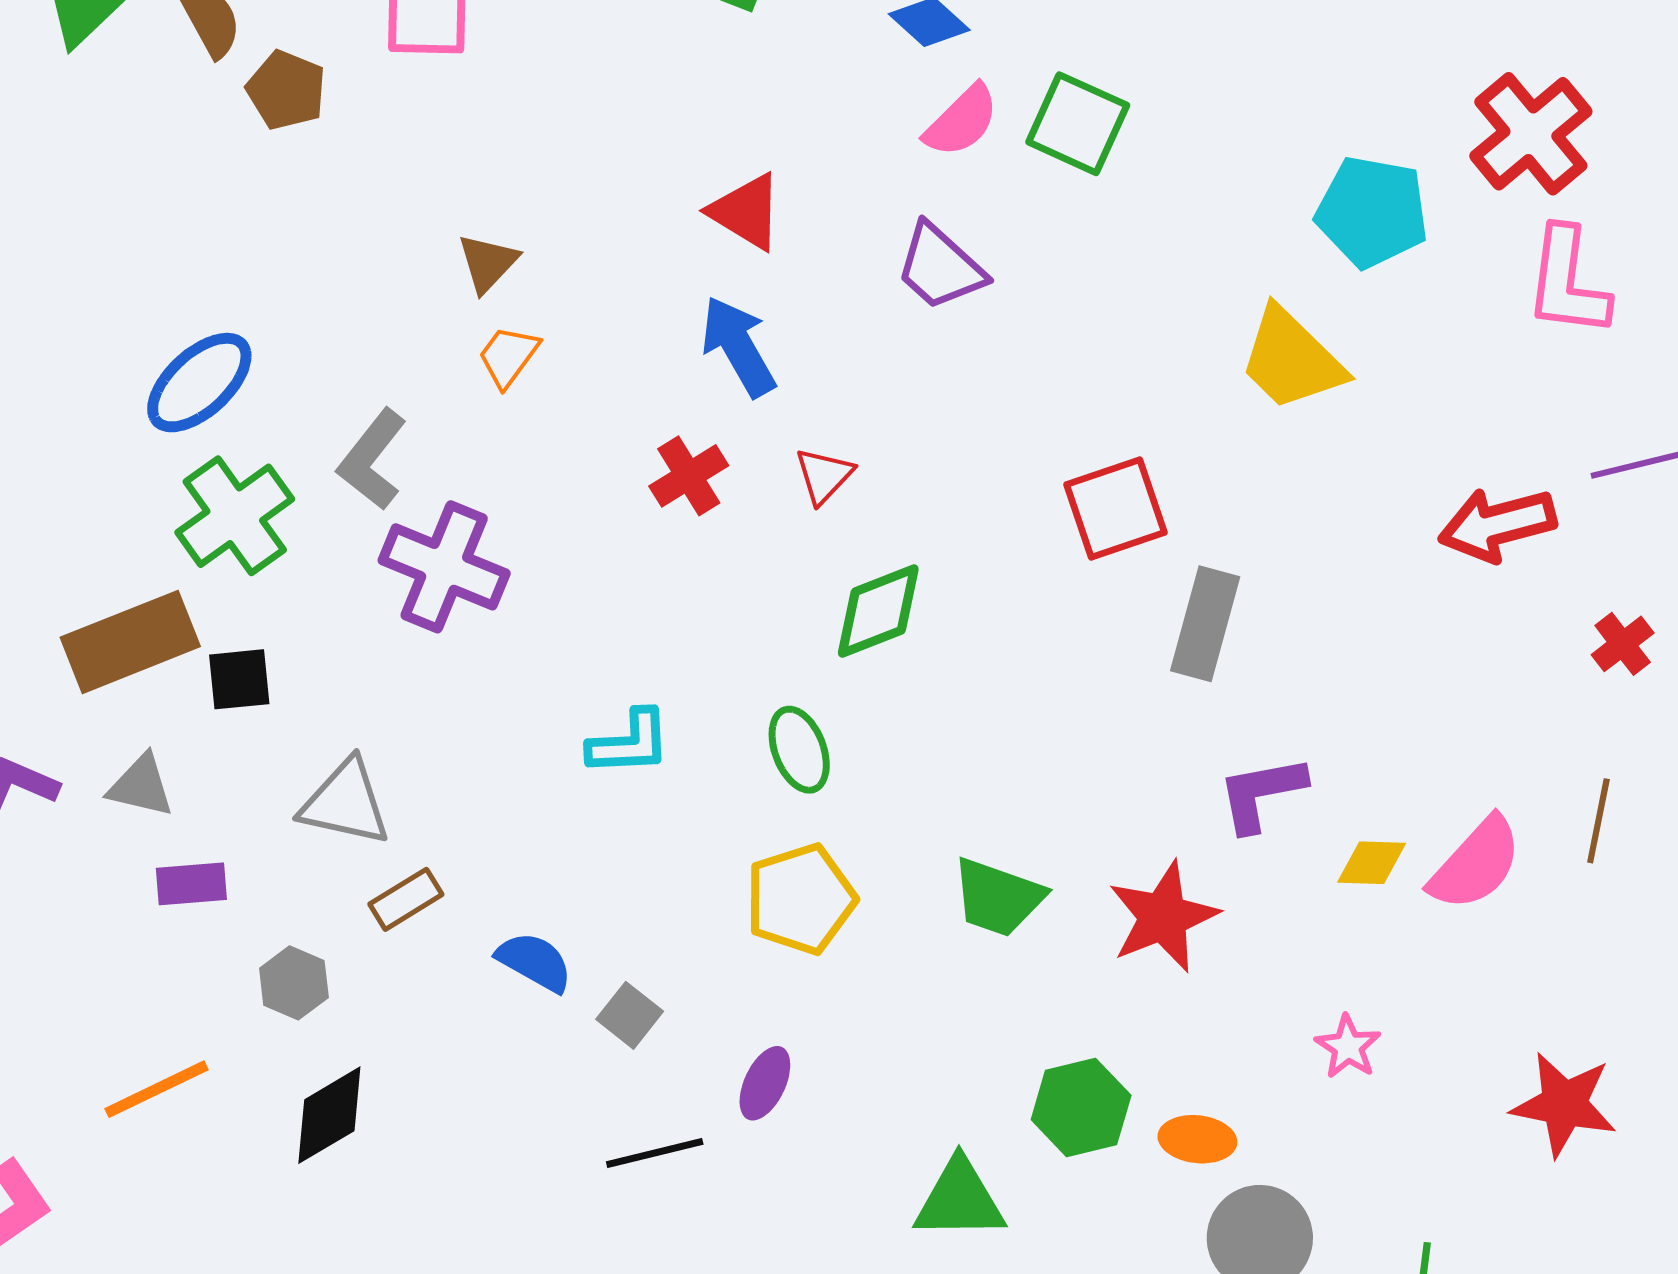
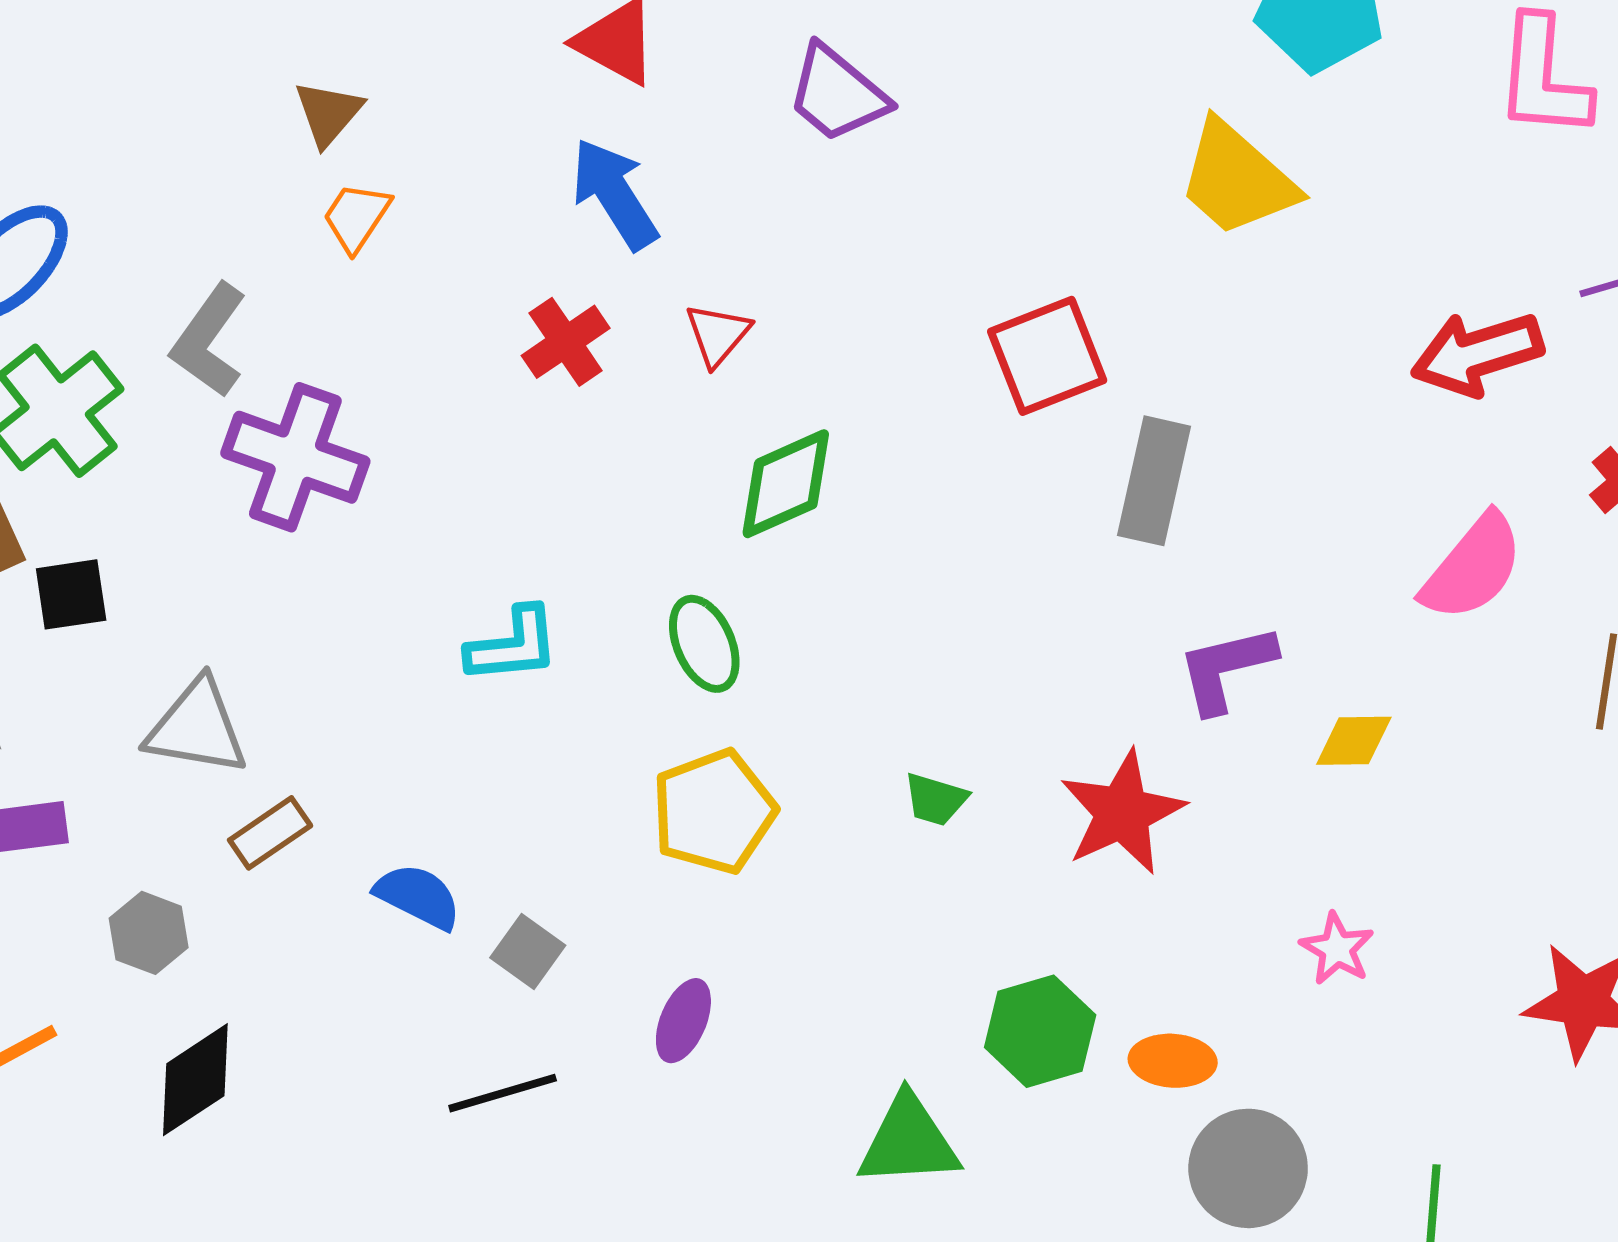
pink semicircle: (1476, 864) -> (1473, 567), moved
green trapezoid: (998, 897) -> (936, 799), size x0.6
black line: (655, 1153) -> (503, 1093), moved

